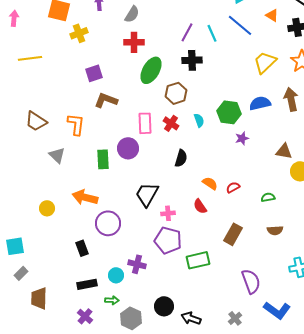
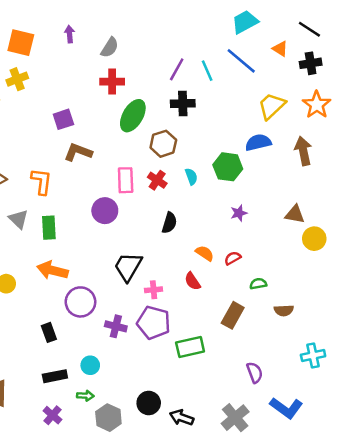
yellow cross: (79, 33) -> (17, 79), moved
blue semicircle: (260, 103) -> (258, 142), moved
purple star: (242, 138) -> (239, 213), moved
green rectangle: (103, 159) -> (49, 228), moved
green semicircle: (268, 197) -> (258, 284), moved
purple cross: (137, 264) -> (116, 326), moved
purple semicircle: (251, 281) -> (255, 373), size x0.7
gray cross: (235, 318) -> (235, 418), size x1.6

